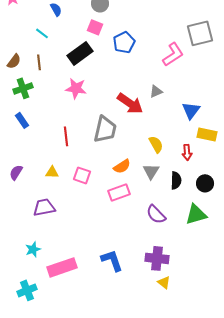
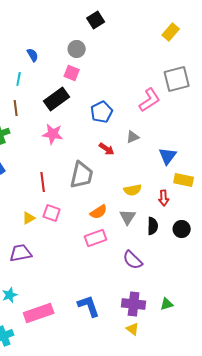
cyan line: (42, 33) -> (19, 79), turned 64
blue pentagon: (124, 42) -> (102, 112), moved
red arrow: (130, 103) -> (107, 149), size x0.6
yellow semicircle: (156, 144) -> (133, 190), turned 108
yellow triangle: (52, 172) -> (29, 218), turned -32
pink square: (82, 175) -> (52, 213), moved
green triangle: (196, 214) -> (167, 304), moved, size x0.6
yellow triangle: (164, 282) -> (133, 329), moved

